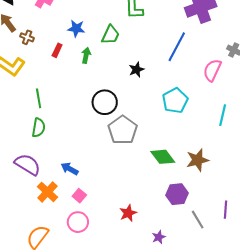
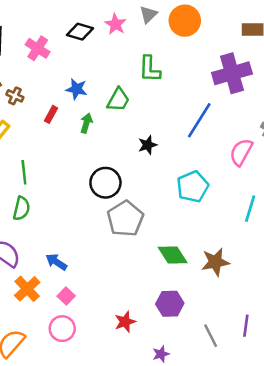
purple hexagon: (177, 194) -> (170, 304), moved

